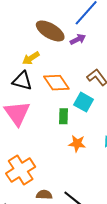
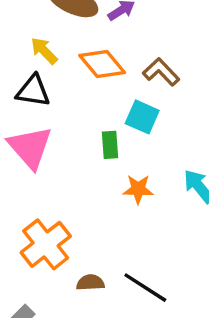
yellow arrow: (31, 58) -> (44, 51), turned 84
orange diamond: (56, 83) -> (102, 64), moved

